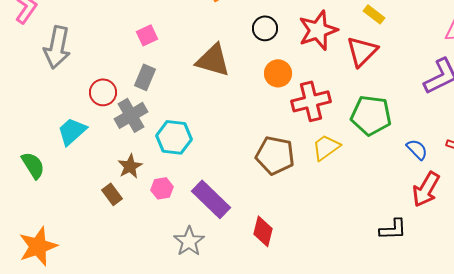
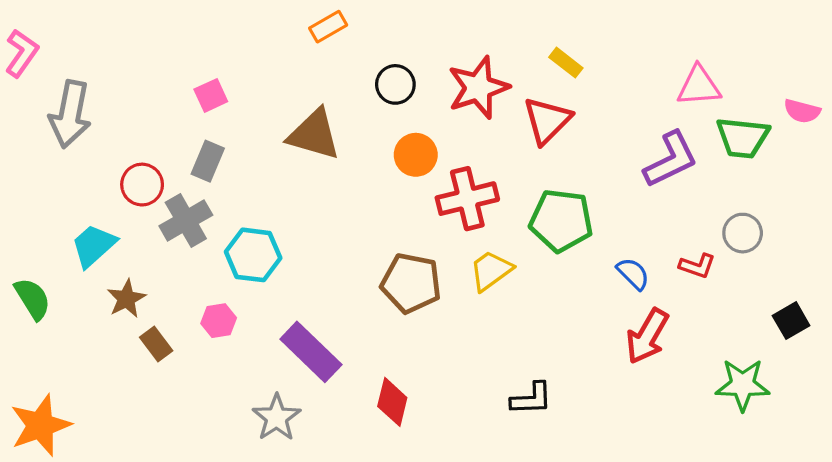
brown star: (130, 166) -> (126, 299), moved
pink hexagon: (162, 188) -> (219, 321), moved
black L-shape: (393, 229) -> (531, 399), moved

